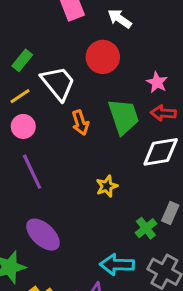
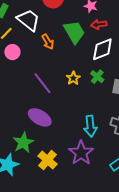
purple line: (32, 172) -> (43, 83), moved
green cross: (146, 228) -> (97, 77), moved
cyan arrow: (117, 265) -> (90, 126), turned -85

